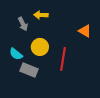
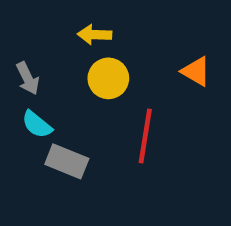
gray arrow: (23, 24) -> (28, 78), moved
yellow circle: (40, 47) -> (108, 78), moved

